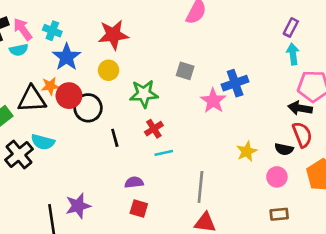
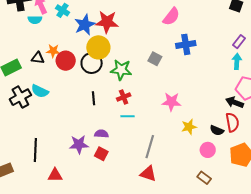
blue star: (67, 57) -> (85, 25), moved
yellow circle: (109, 70) -> (98, 47), size x1.5
blue cross: (235, 83) -> (186, 44), moved
black triangle: (32, 99) -> (38, 58), size x0.6
pink star: (213, 101) -> (171, 102), moved, turned 30
black circle: (88, 108) -> (92, 63), moved
purple star: (78, 206) -> (79, 144), moved
brown rectangle: (279, 214) -> (204, 178), turned 32

